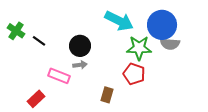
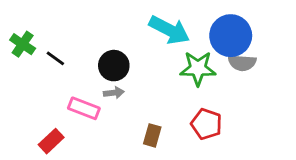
red pentagon: (134, 74) -> (206, 124), moved

